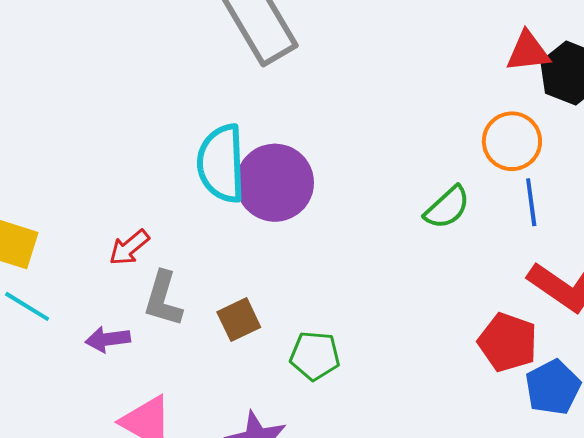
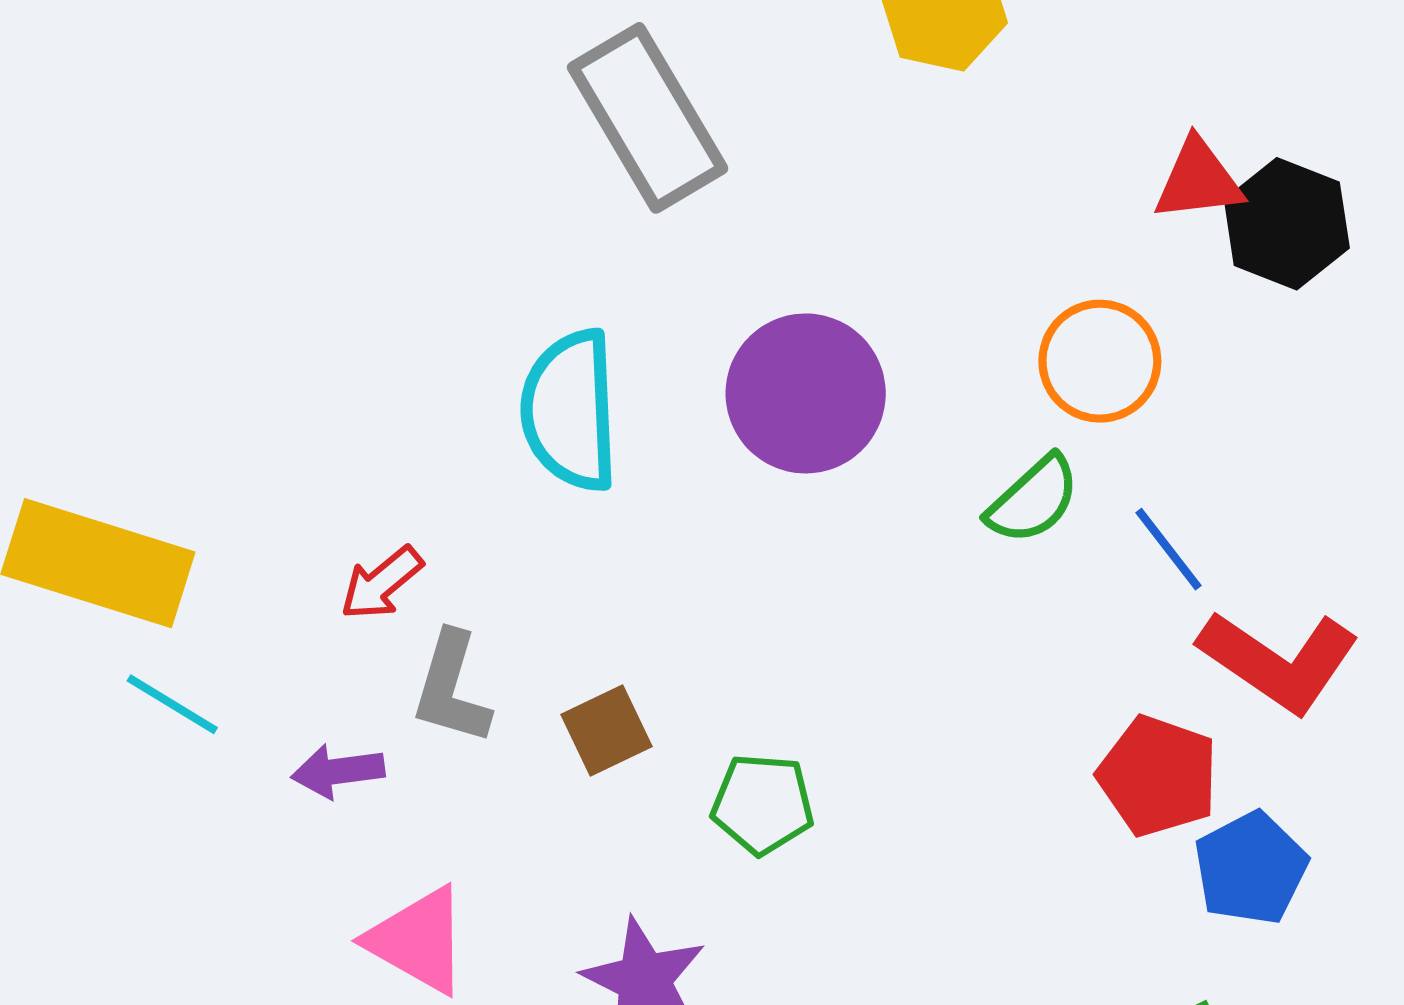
orange circle: (512, 141) -> (1100, 361), moved
purple circle: (275, 183) -> (806, 393), moved
blue line: (531, 202) -> (1168, 549), moved, turned -30

